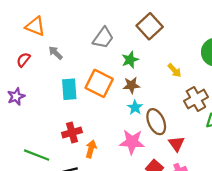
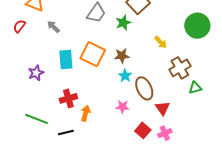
red semicircle: (23, 60) -> (19, 26), moved
green star: (130, 60) -> (123, 23), moved
purple star: (16, 96) -> (36, 73), moved
pink star: (132, 142) -> (122, 107), size x0.6

